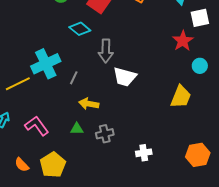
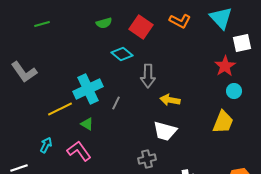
cyan circle: (200, 66) -> (234, 91), moved
white trapezoid: (125, 77) -> (165, 131), moved
yellow arrow: (89, 104) -> (170, 100), moved
green triangle: (77, 129) -> (87, 124), moved, turned 32

